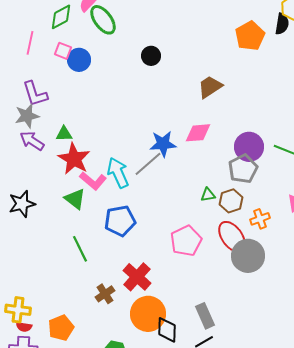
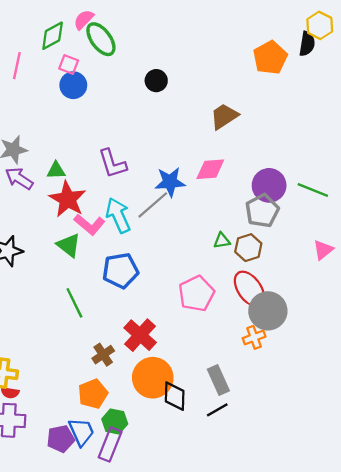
pink square: (63, 51) -> (69, 64), moved
purple L-shape: (35, 94) -> (112, 164), moved
orange cross: (260, 219) -> (254, 337), moved
orange pentagon: (61, 328) -> (93, 394), moved

